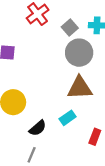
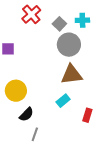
black semicircle: (38, 128) -> (26, 114), moved

